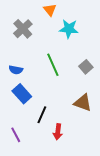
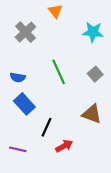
cyan star: (69, 29) -> (93, 32), moved
red arrow: (58, 132) -> (64, 146), turned -126
purple line: (16, 135) -> (18, 149), turned -49

